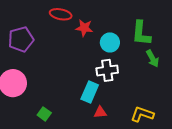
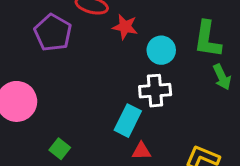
purple pentagon: (21, 39) -> (53, 33), moved, turned -30

